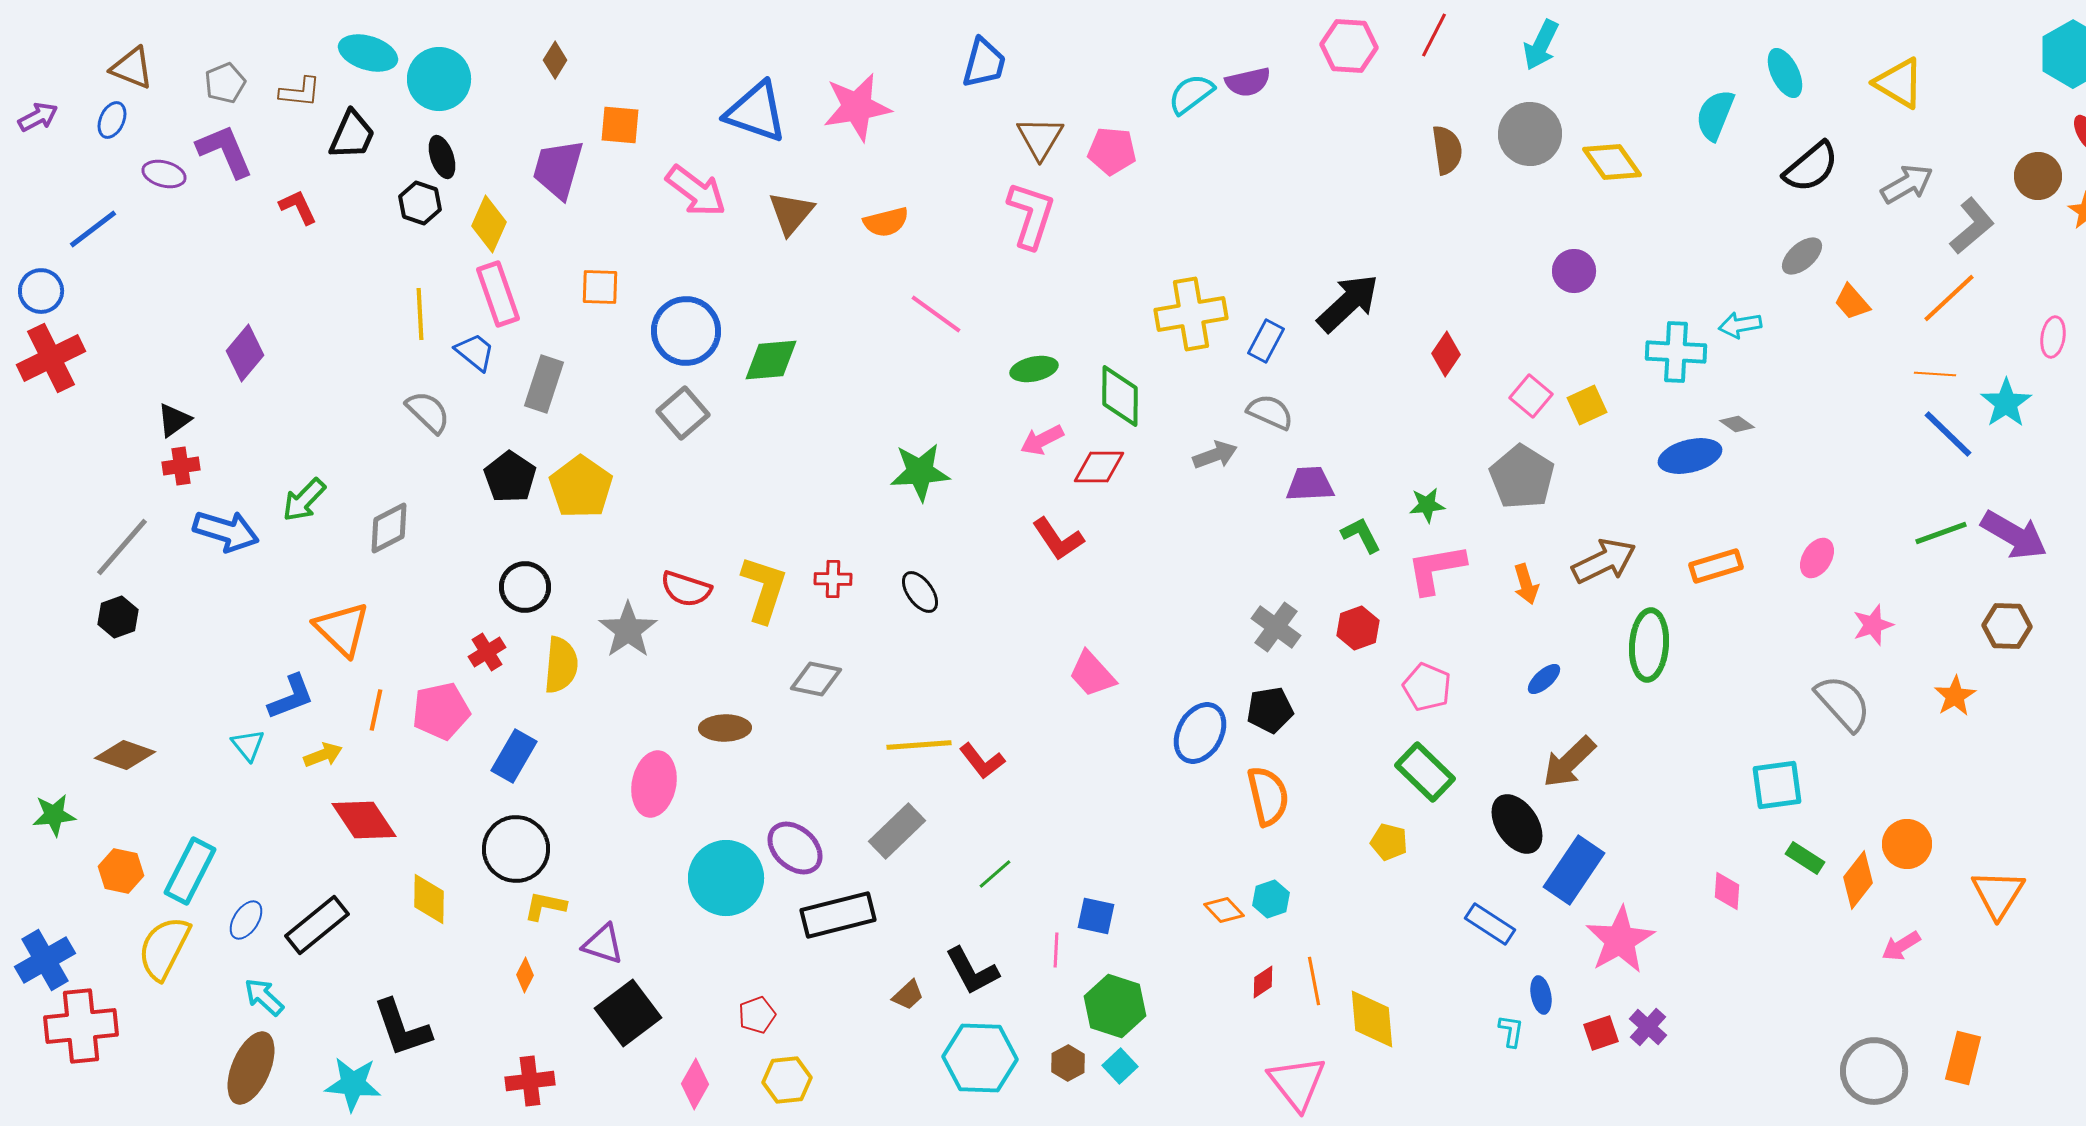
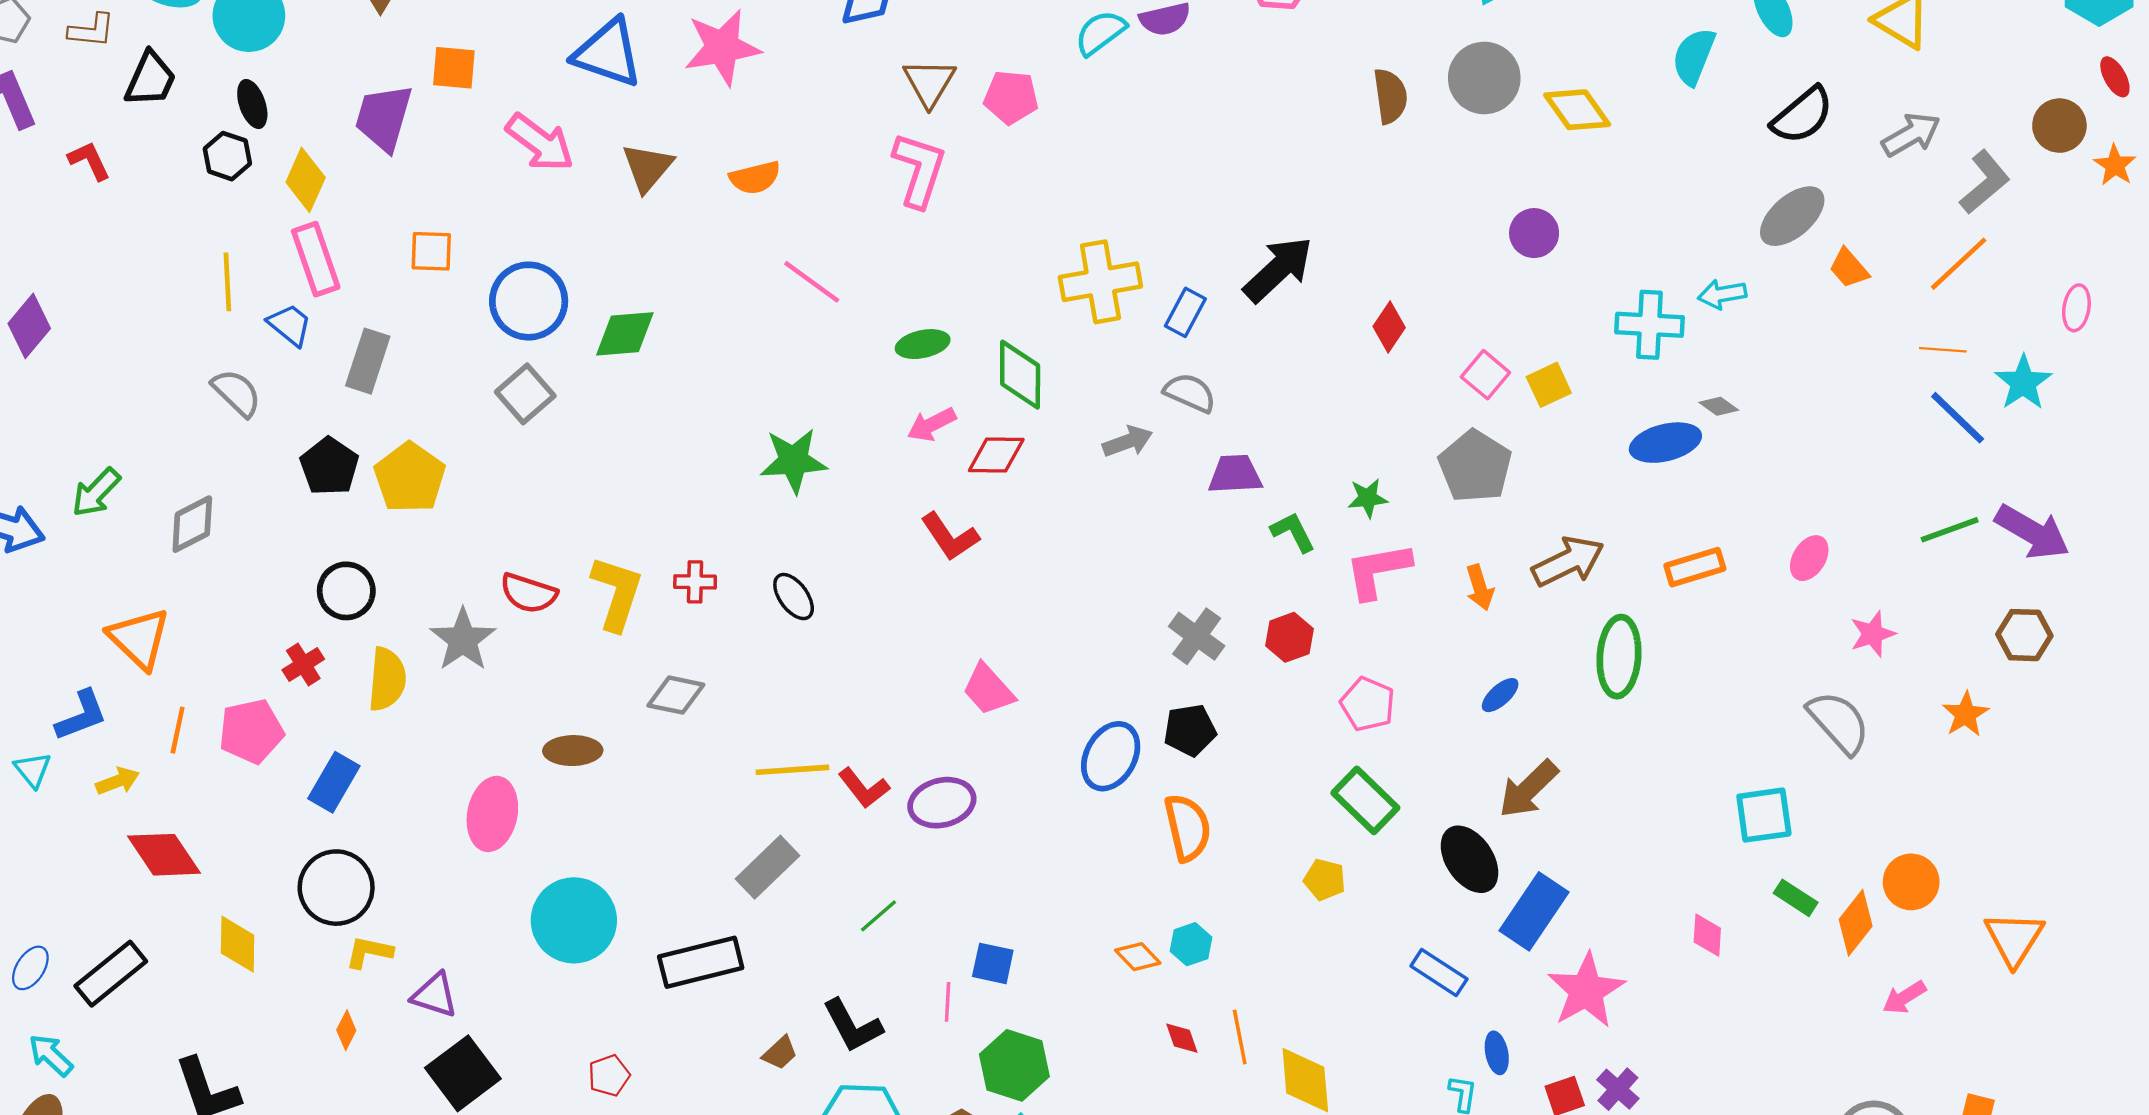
gray ellipse: (1802, 256) -> (1792, 216), size x1.4
purple ellipse: (795, 848) -> (942, 803), moved, turned -56
red diamond: (1263, 982) -> (1182, 1038), turned -76

